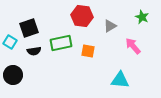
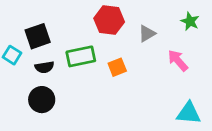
orange square: (88, 51) -> (117, 67), turned -32
black circle: (13, 75) -> (42, 100), moved
cyan triangle: (120, 80) -> (189, 113), moved

